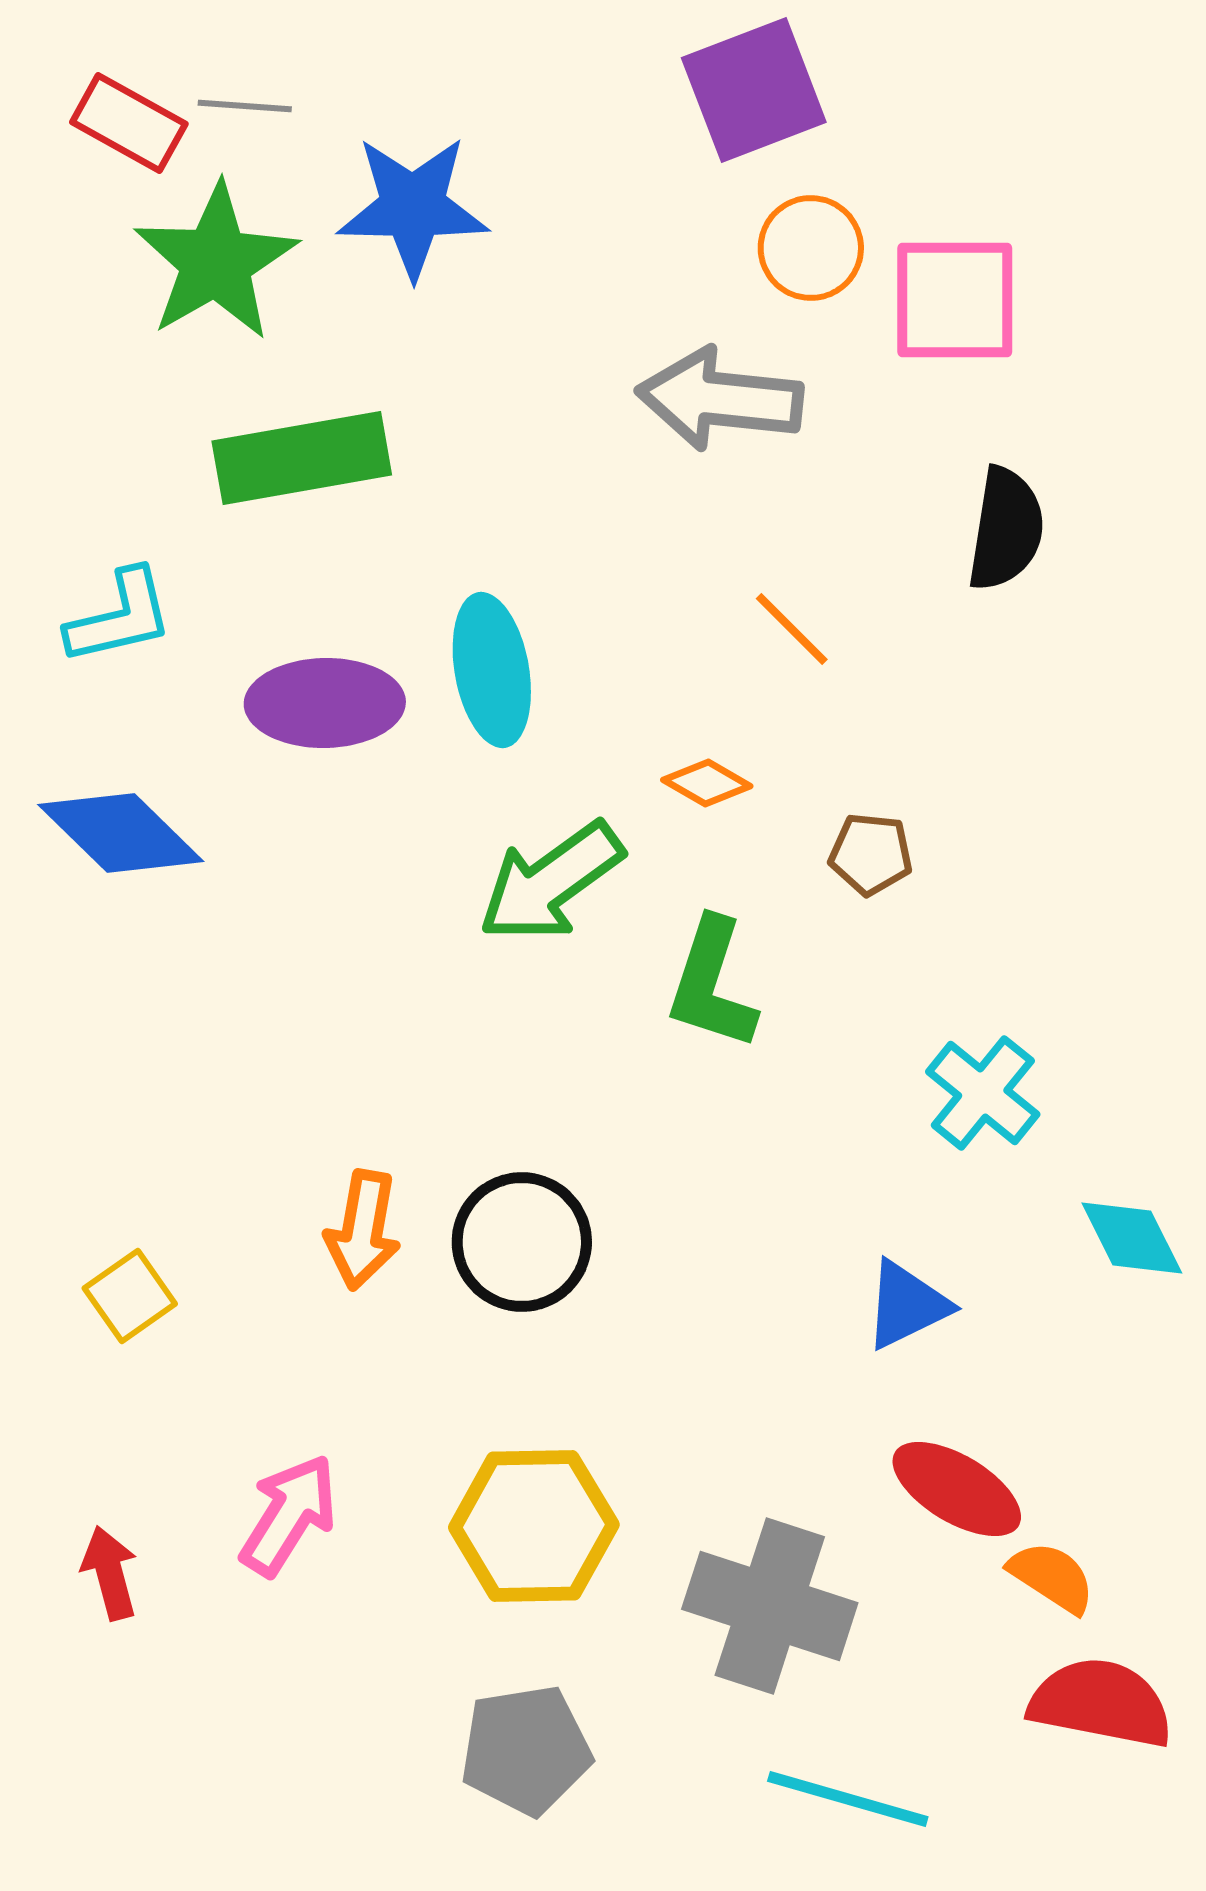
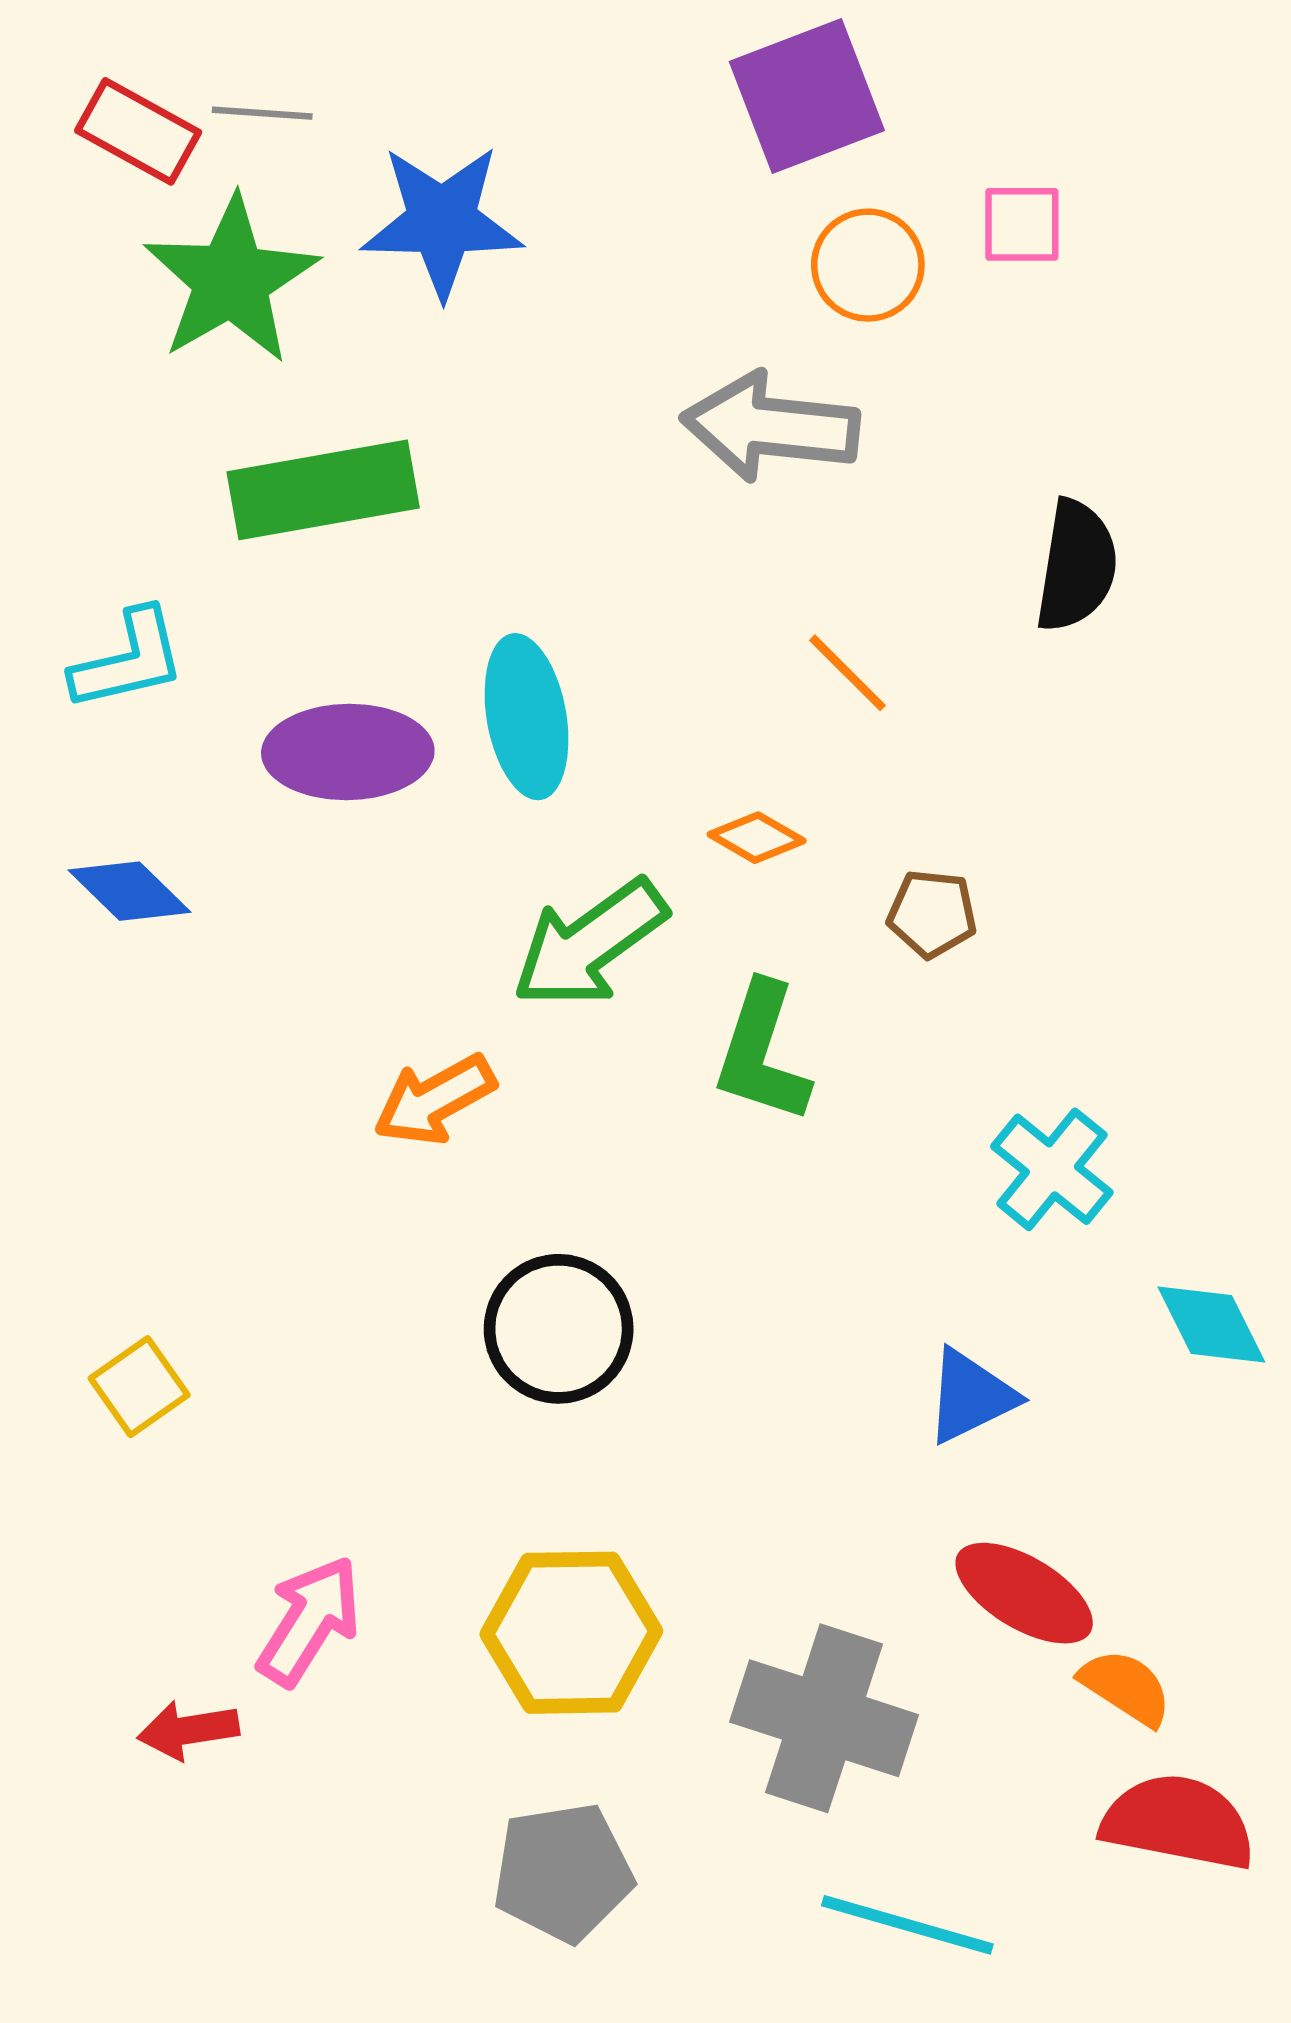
pink square: (955, 300) -> (1022, 224), moved, size x0.6
blue diamond: (121, 833) -> (129, 891), size x0.7
orange arrow: (363, 1230) -> (434, 1100), moved, turned 51
red arrow: (110, 1573) -> (188, 1730), moved, turned -84

